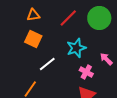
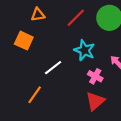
orange square: (33, 39) -> (24, 41), moved
cyan star: (76, 48) -> (84, 50), turned -30

